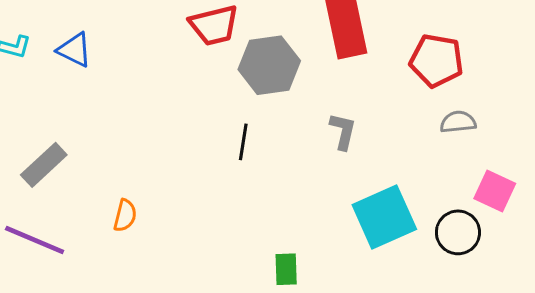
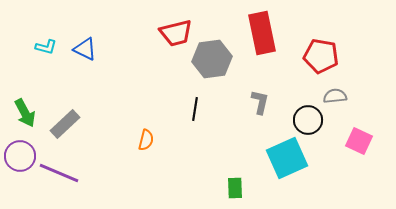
orange semicircle: (125, 216) -> (146, 140), moved
black circle: (458, 232) -> (308, 120), moved
green rectangle: (286, 269) -> (235, 188), moved

